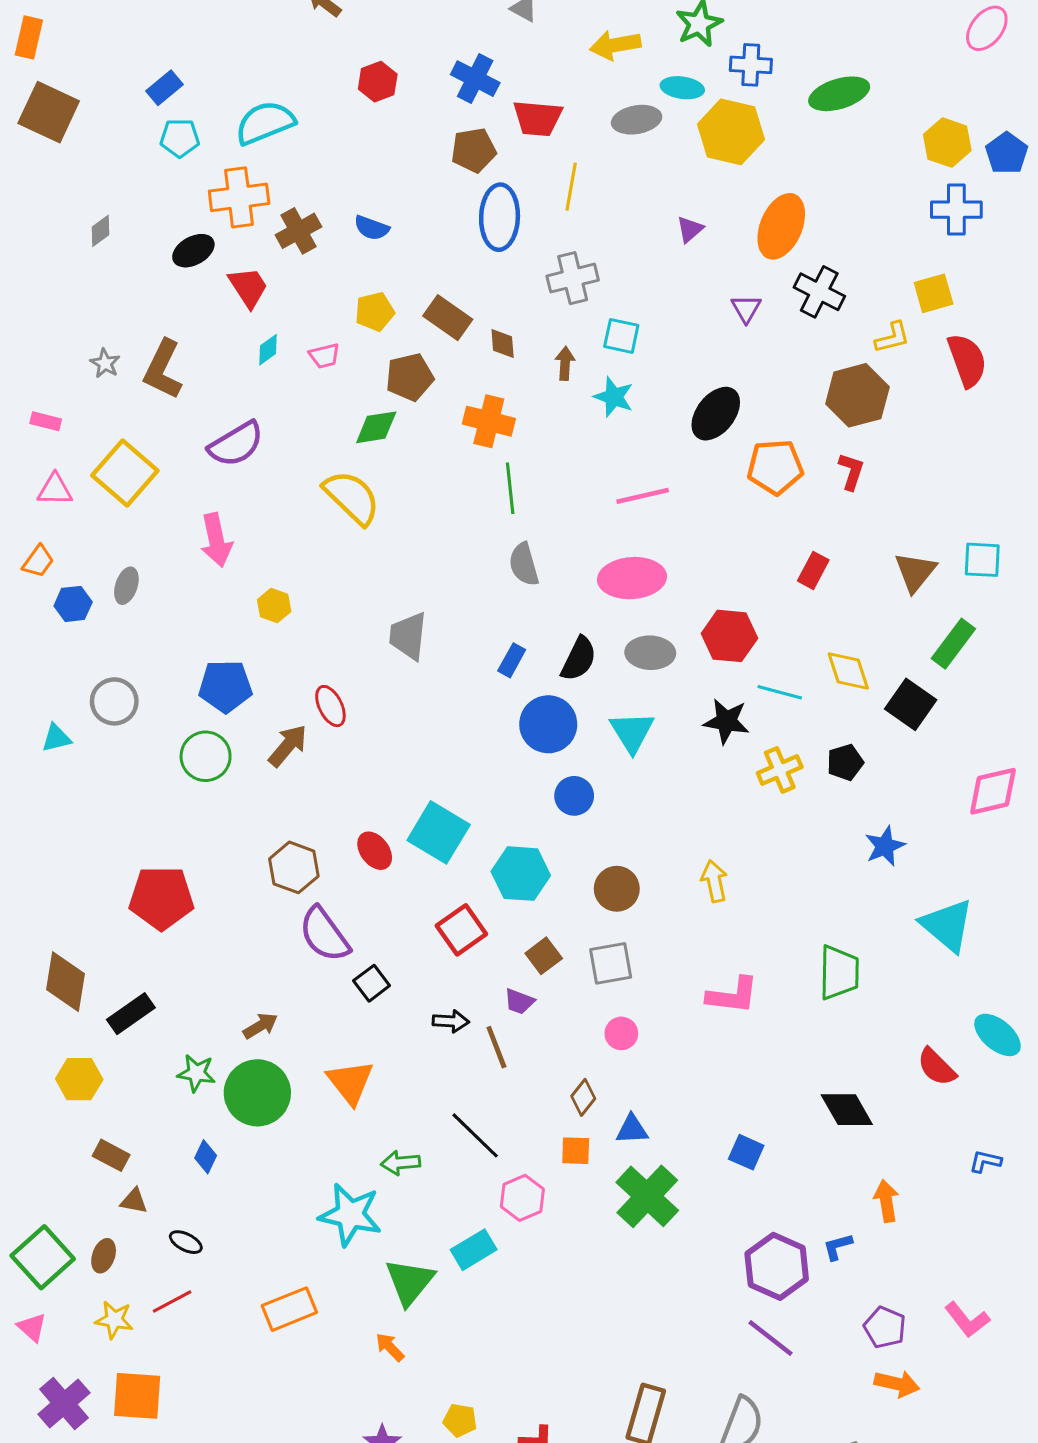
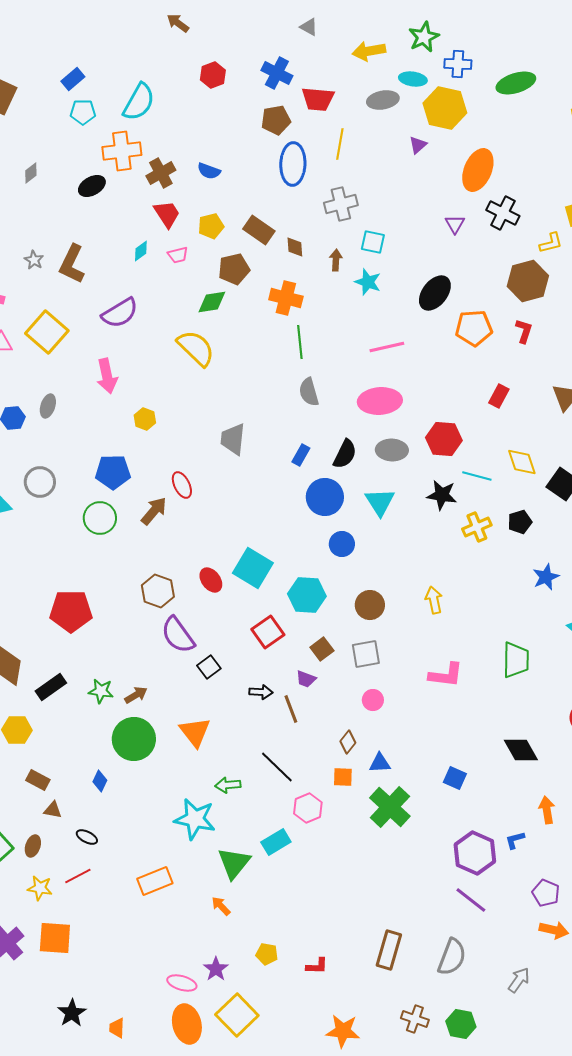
cyan semicircle: (265, 123) -> (139, 102), turned 141
purple triangle: (690, 229) -> (418, 145), moved
red trapezoid: (248, 287) -> (167, 214), moved
green star: (196, 1073) -> (101, 691), moved

